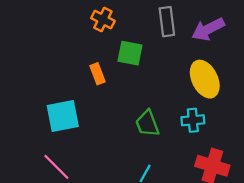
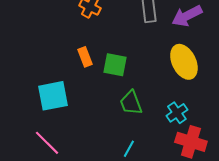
green square: (130, 53) -> (115, 65), moved
cyan cross: (193, 120) -> (177, 113), moved, turned -30

